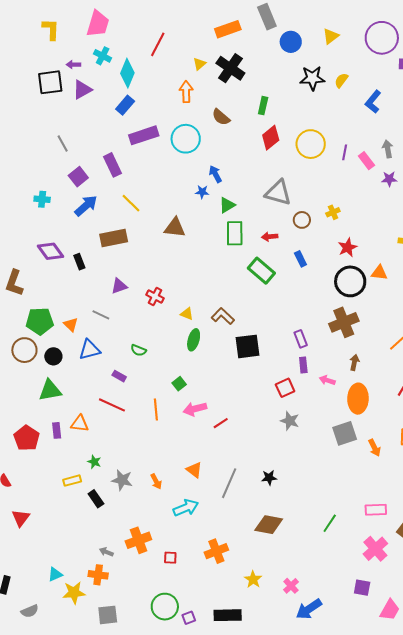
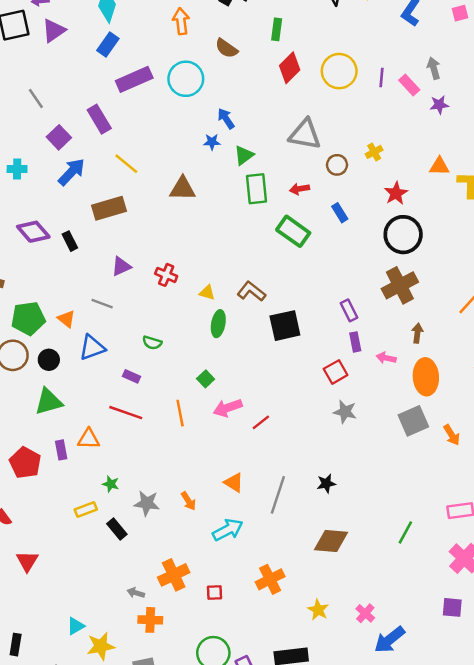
orange triangle: (379, 273) -> (439, 166), moved
orange cross: (98, 575) -> (150, 620), moved

